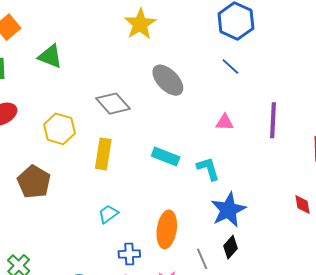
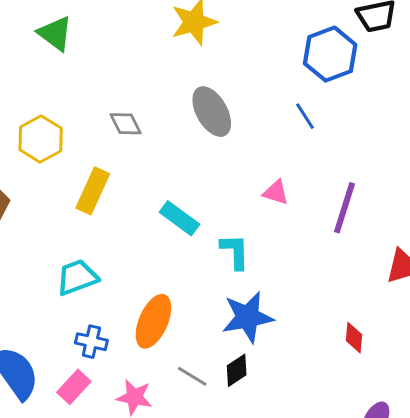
gray diamond: (113, 104) -> (126, 124), size x0.7
cyan trapezoid: (108, 214) -> (77, 277), size x1.4
gray line: (202, 259) -> (192, 376), turned -50

